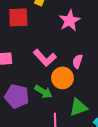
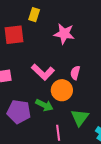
pink star: (70, 21) -> (64, 34), turned -30
green triangle: (78, 107) -> (80, 118), turned -30

